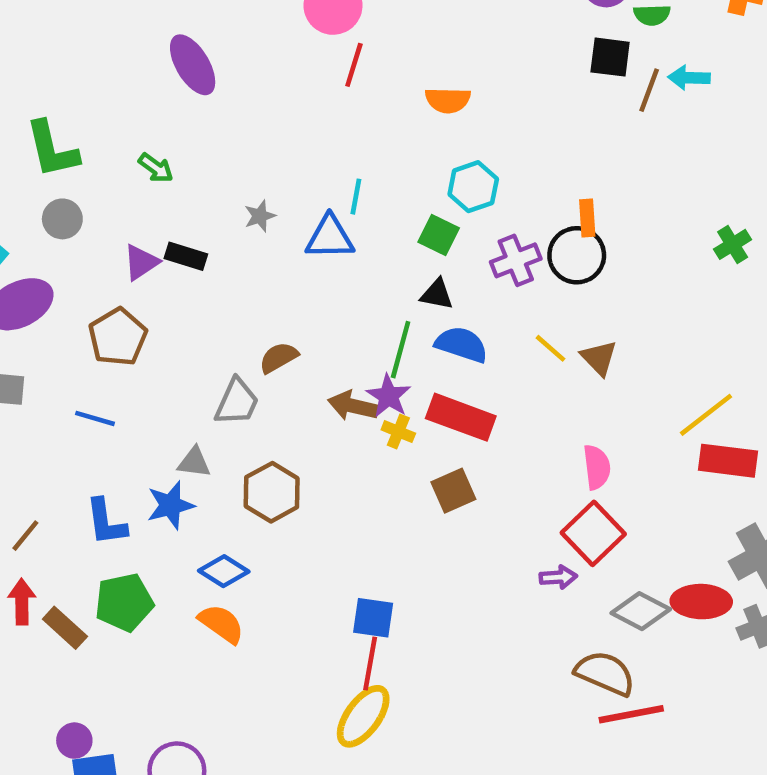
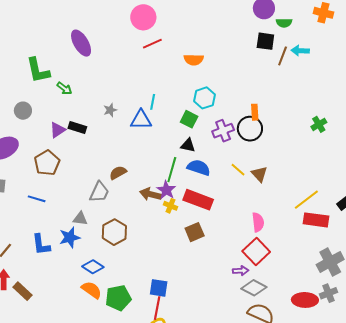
red line: (354, 65) -> (152, 44), turned 48
green L-shape: (52, 149) -> (38, 70), moved
green pentagon: (124, 602) -> (118, 298), moved
red ellipse: (701, 602) -> (305, 300), moved
gray diamond: (641, 611) -> (254, 288), moved

